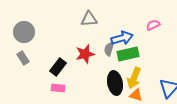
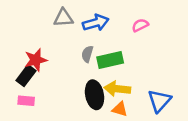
blue arrow: (122, 38) -> (96, 23), moved
red star: (85, 54) -> (36, 60), moved
yellow arrow: (134, 78) -> (117, 89), turned 75

